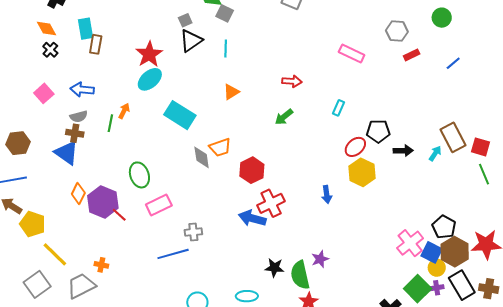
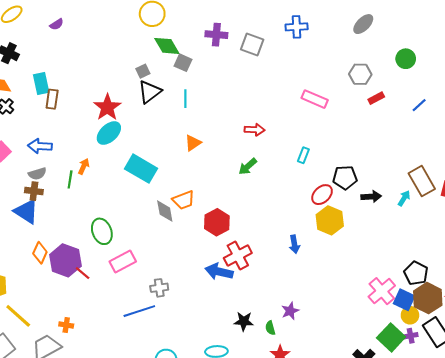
green semicircle: (300, 275) -> (270, 328), size x0.5

